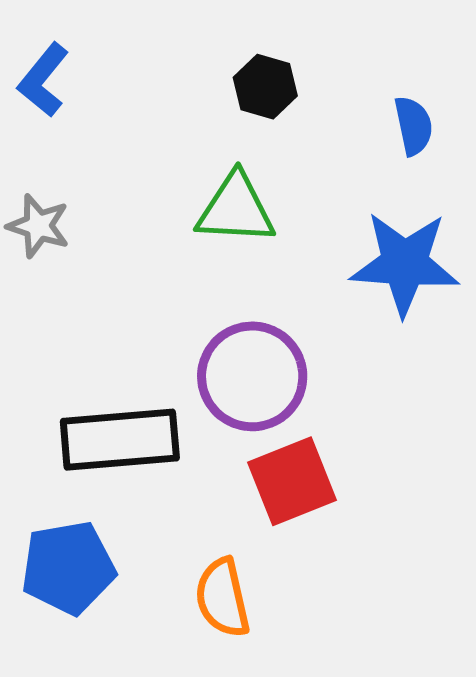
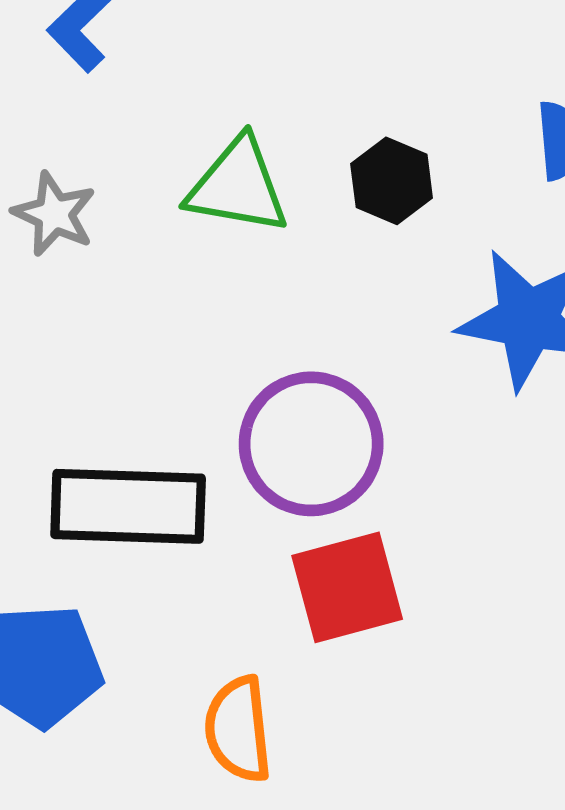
black hexagon: (265, 87) -> (392, 181), moved
green triangle: (236, 209) -> (238, 186), moved

